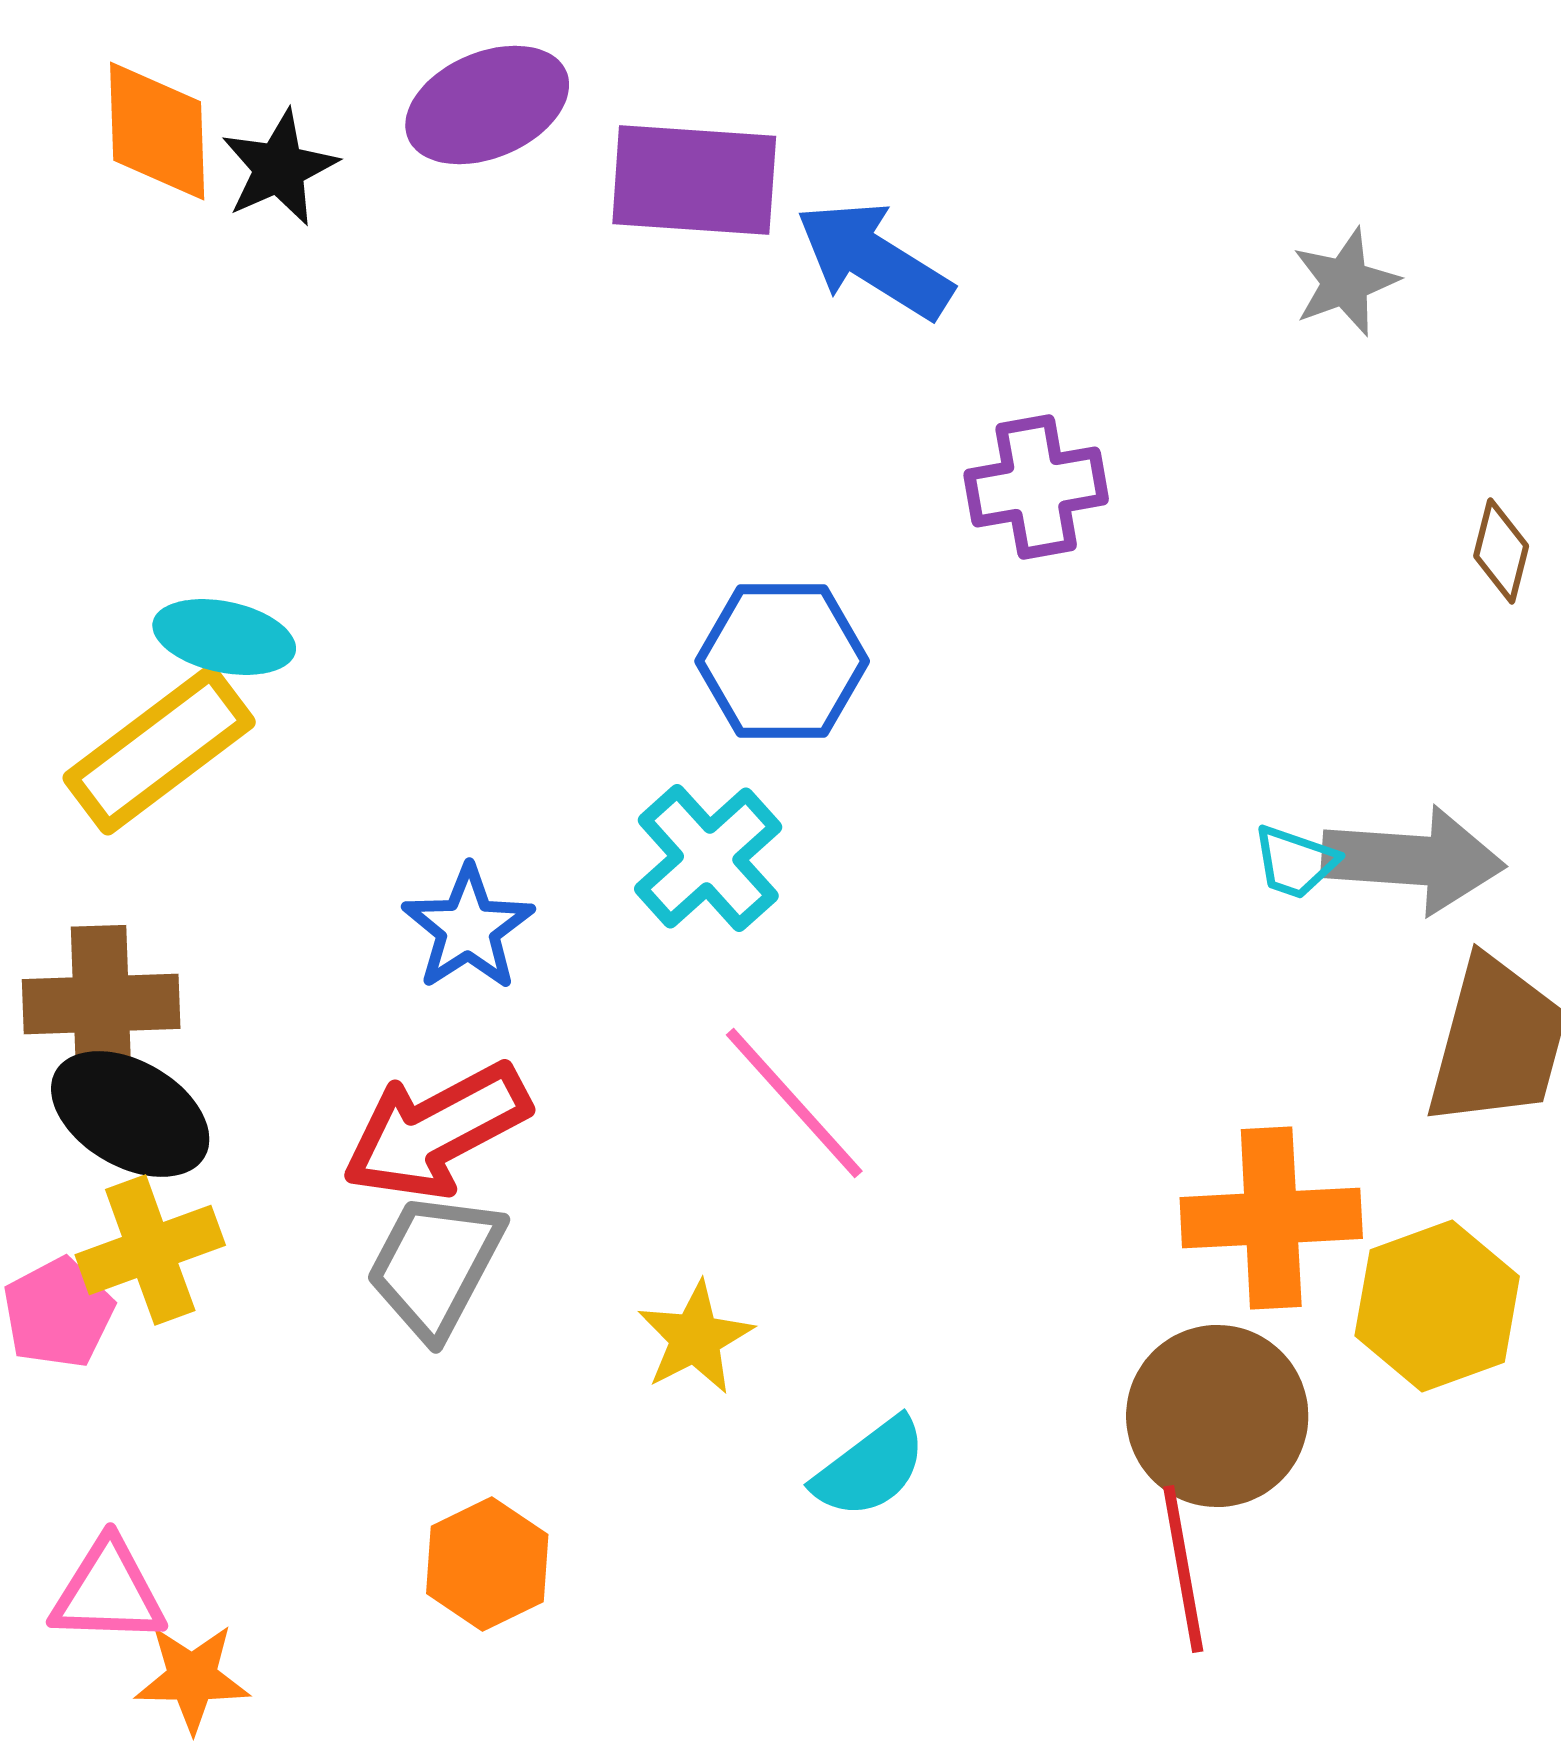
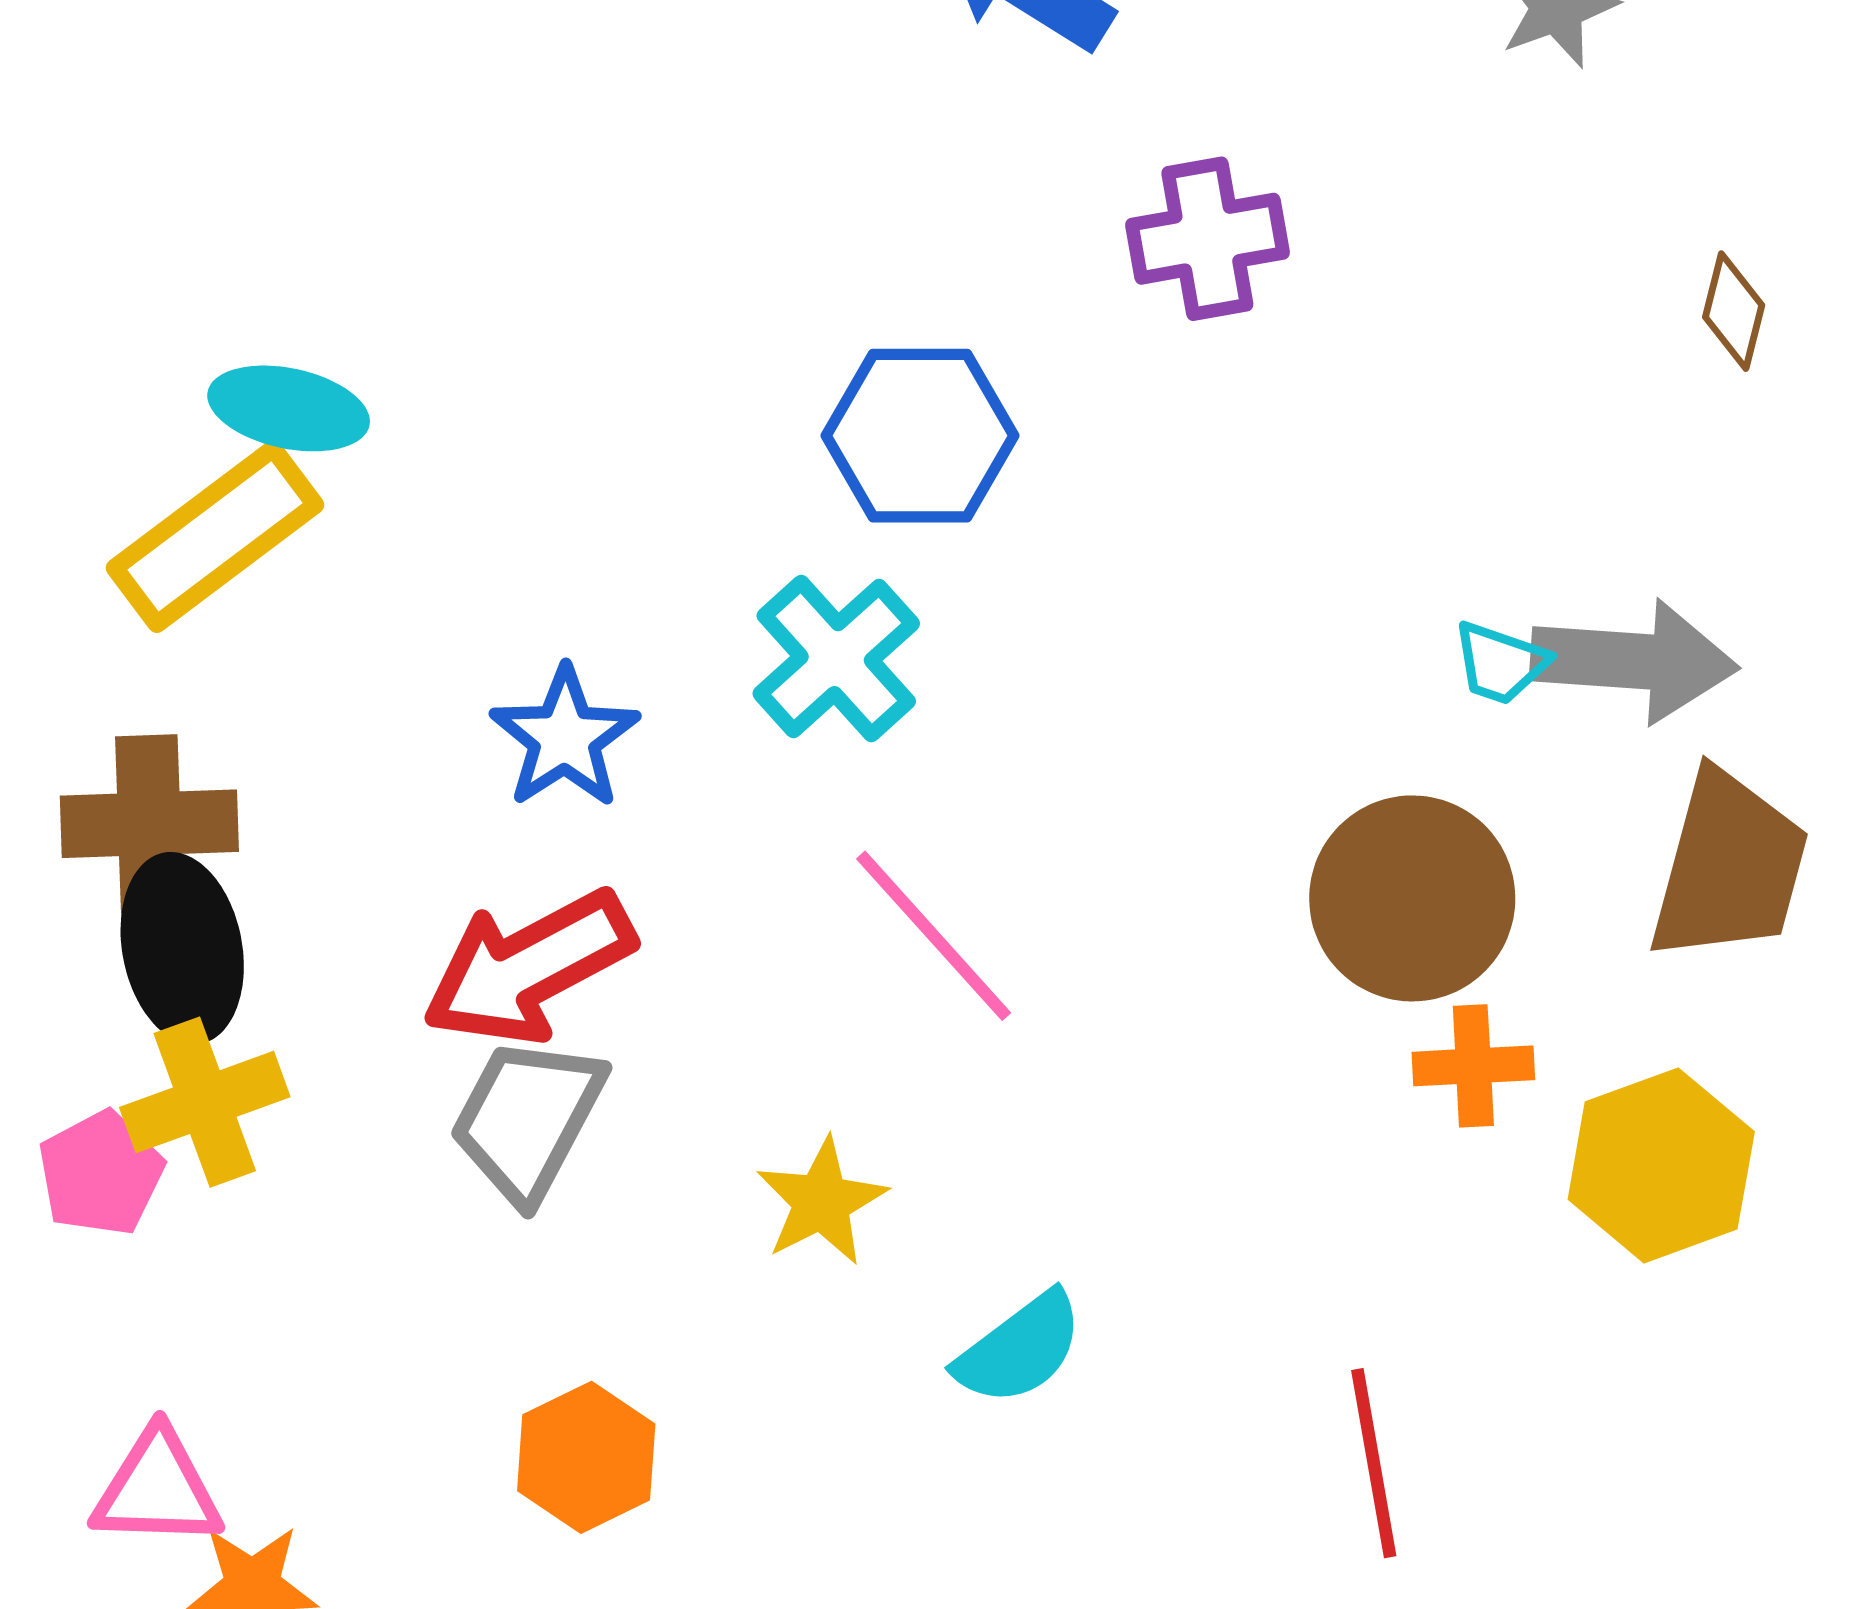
black ellipse: (130, 1114) -> (182, 948), turned 49
orange cross: (1271, 1218) -> (1473, 1066), size x0.6
brown circle: (1217, 1416) -> (1412, 898), moved

